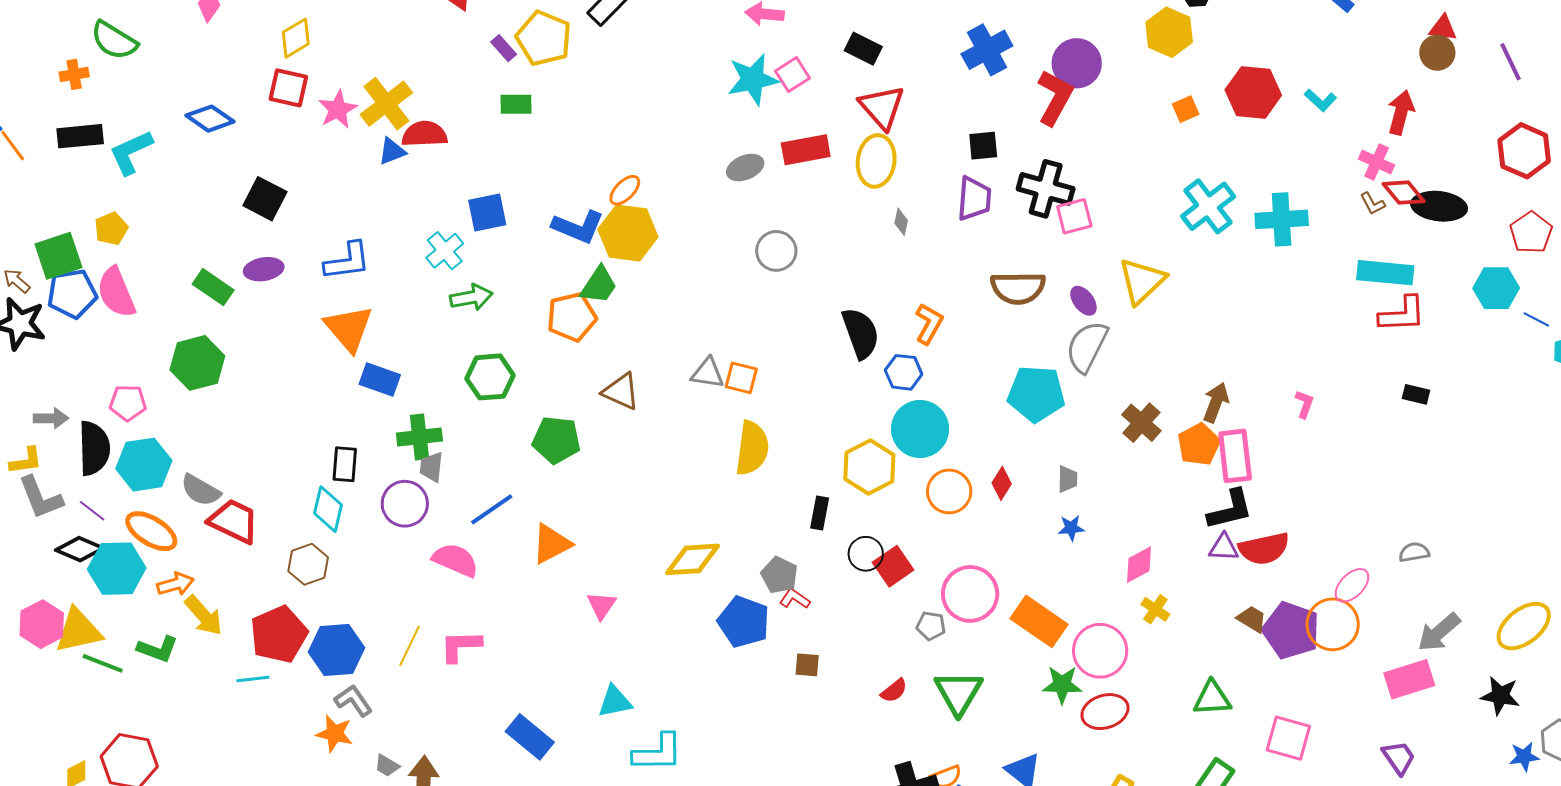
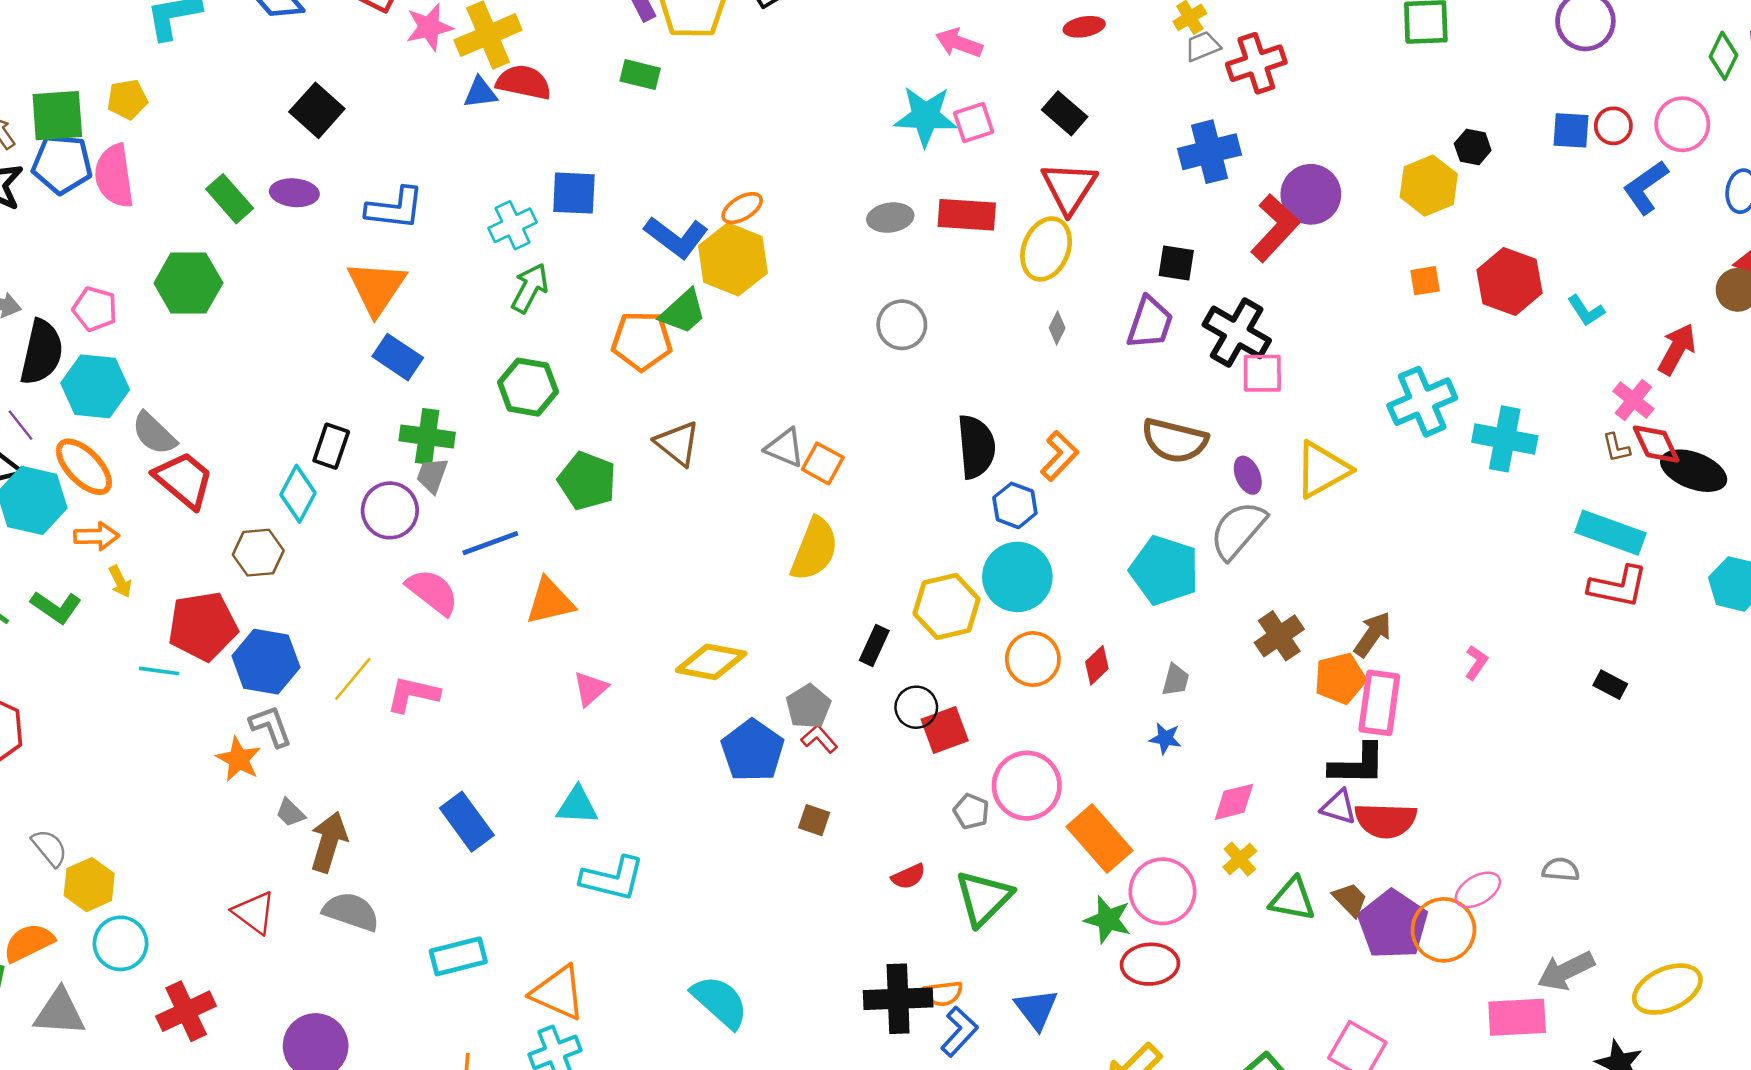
green arrow: (471, 297) -> (530, 288), turned -66
yellow arrow: (204, 616) -> (120, 582), size x0.6
green triangle: (1212, 698) -> (1292, 899), moved

